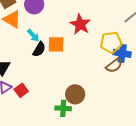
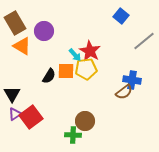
cyan arrow: (33, 35) -> (75, 55), moved
yellow pentagon: (111, 42) -> (86, 69), moved
red square: (21, 90) -> (31, 117), size x1.6

